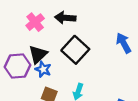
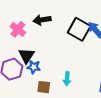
black square: (75, 50) -> (79, 29), moved

